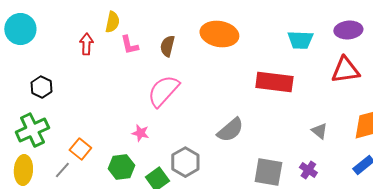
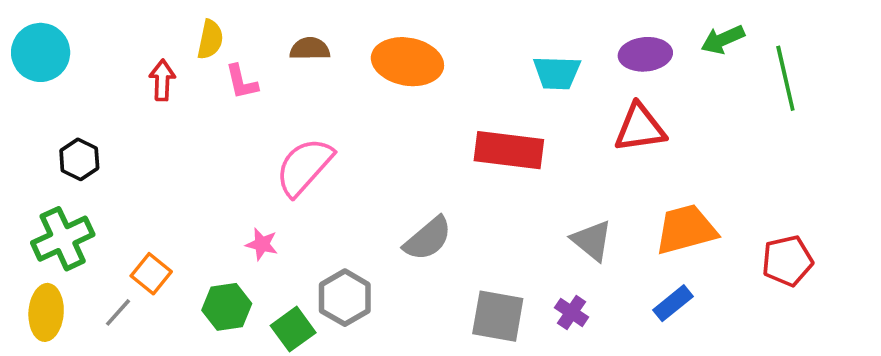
brown semicircle: (167, 46) -> (310, 49), moved, turned 75
gray triangle: (319, 131) -> (592, 241), size x1.4

